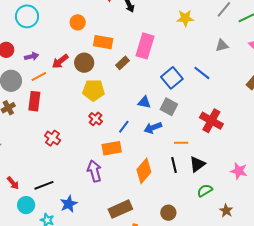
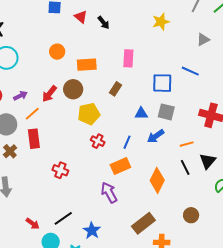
pink rectangle: (145, 46) -> (128, 58), size x0.7
brown rectangle: (123, 63) -> (115, 89), moved
blue square: (172, 78) -> (162, 83), turned -35

